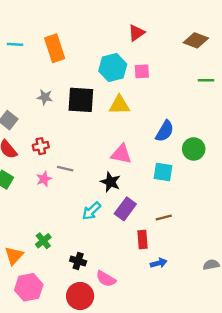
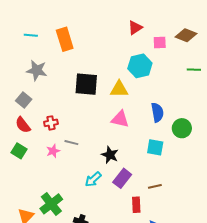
cyan hexagon: (113, 68) -> (140, 66), moved
pink square: (142, 71) -> (160, 42), moved
gray star: (45, 97) -> (37, 70), moved, size x1.5
blue semicircle: (165, 131) -> (157, 112), turned -42
pink triangle: (121, 154) -> (120, 119), moved
green cross: (43, 241) -> (51, 204), size x1.6

